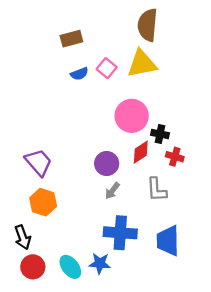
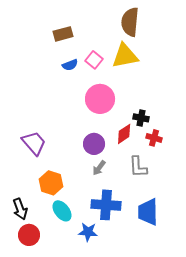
pink circle: (132, 116) -> (100, 99), moved
orange hexagon: (43, 202) -> (51, 183), moved
cyan ellipse: (70, 267) -> (62, 211), moved

